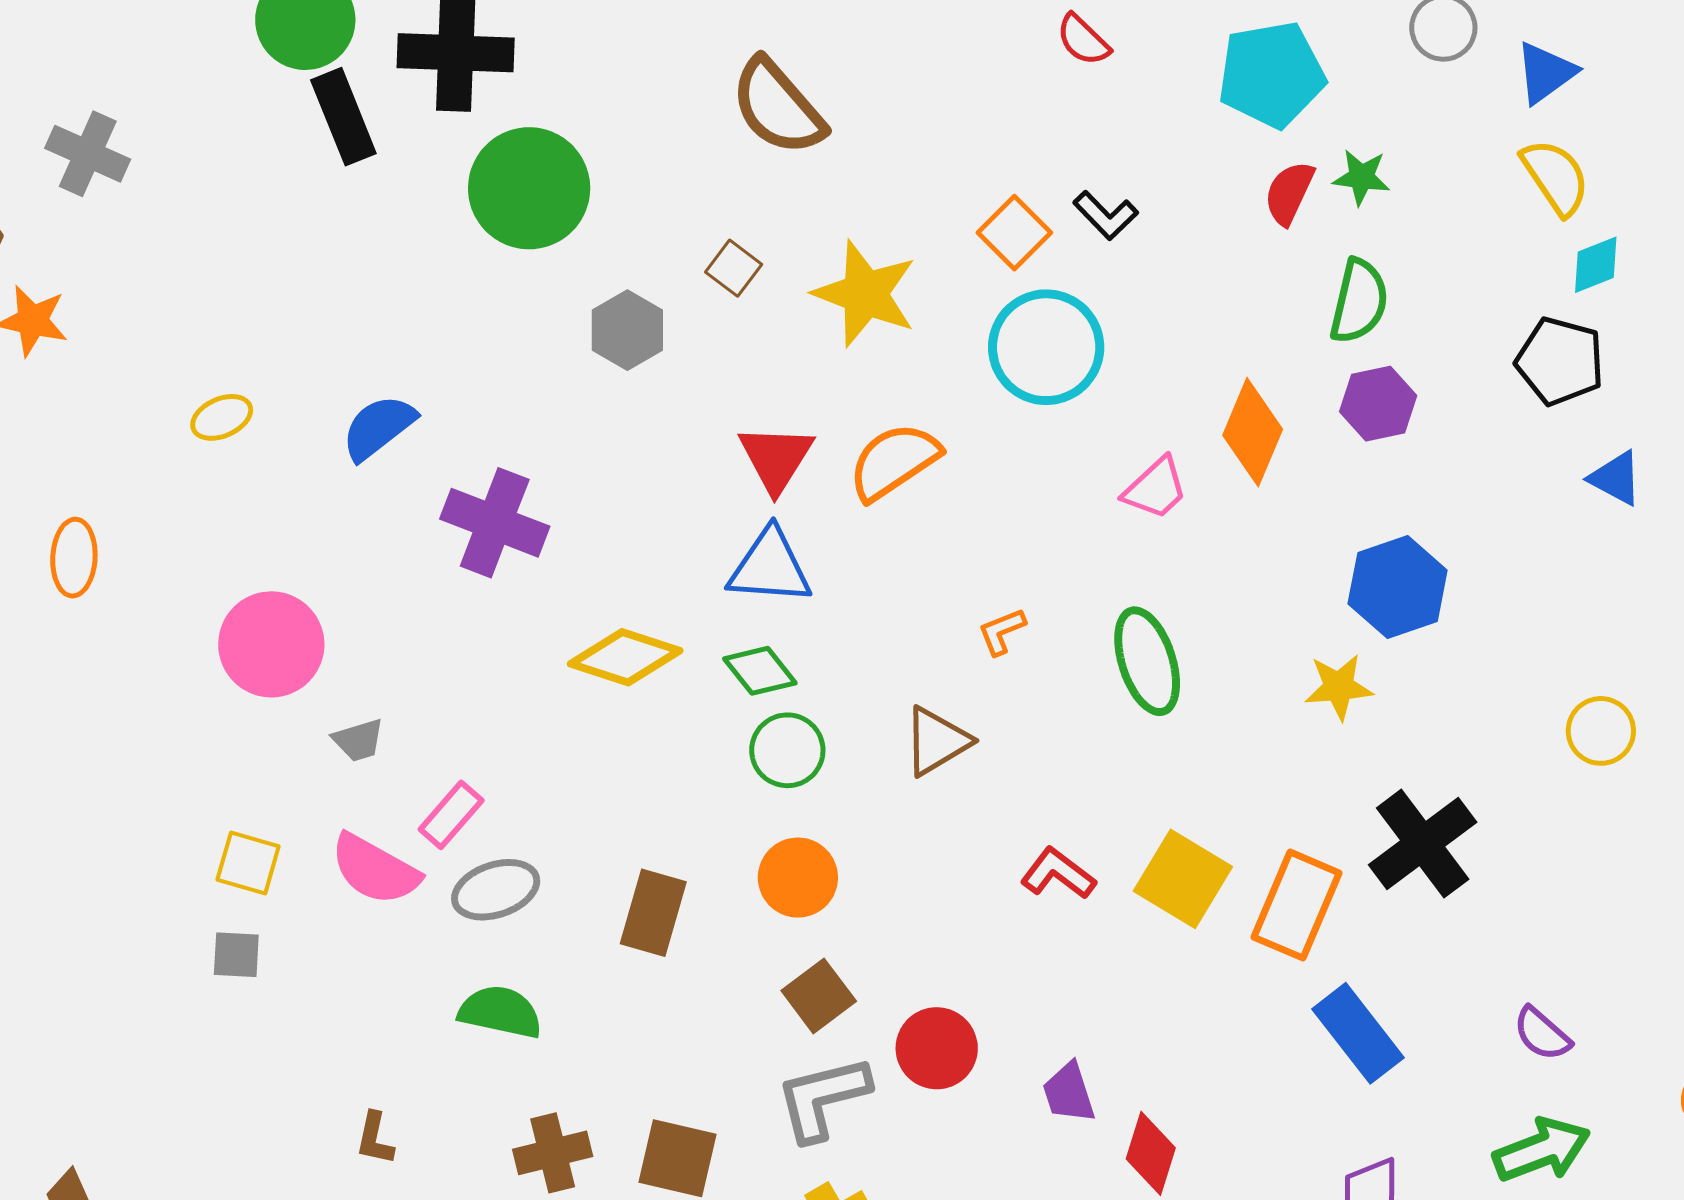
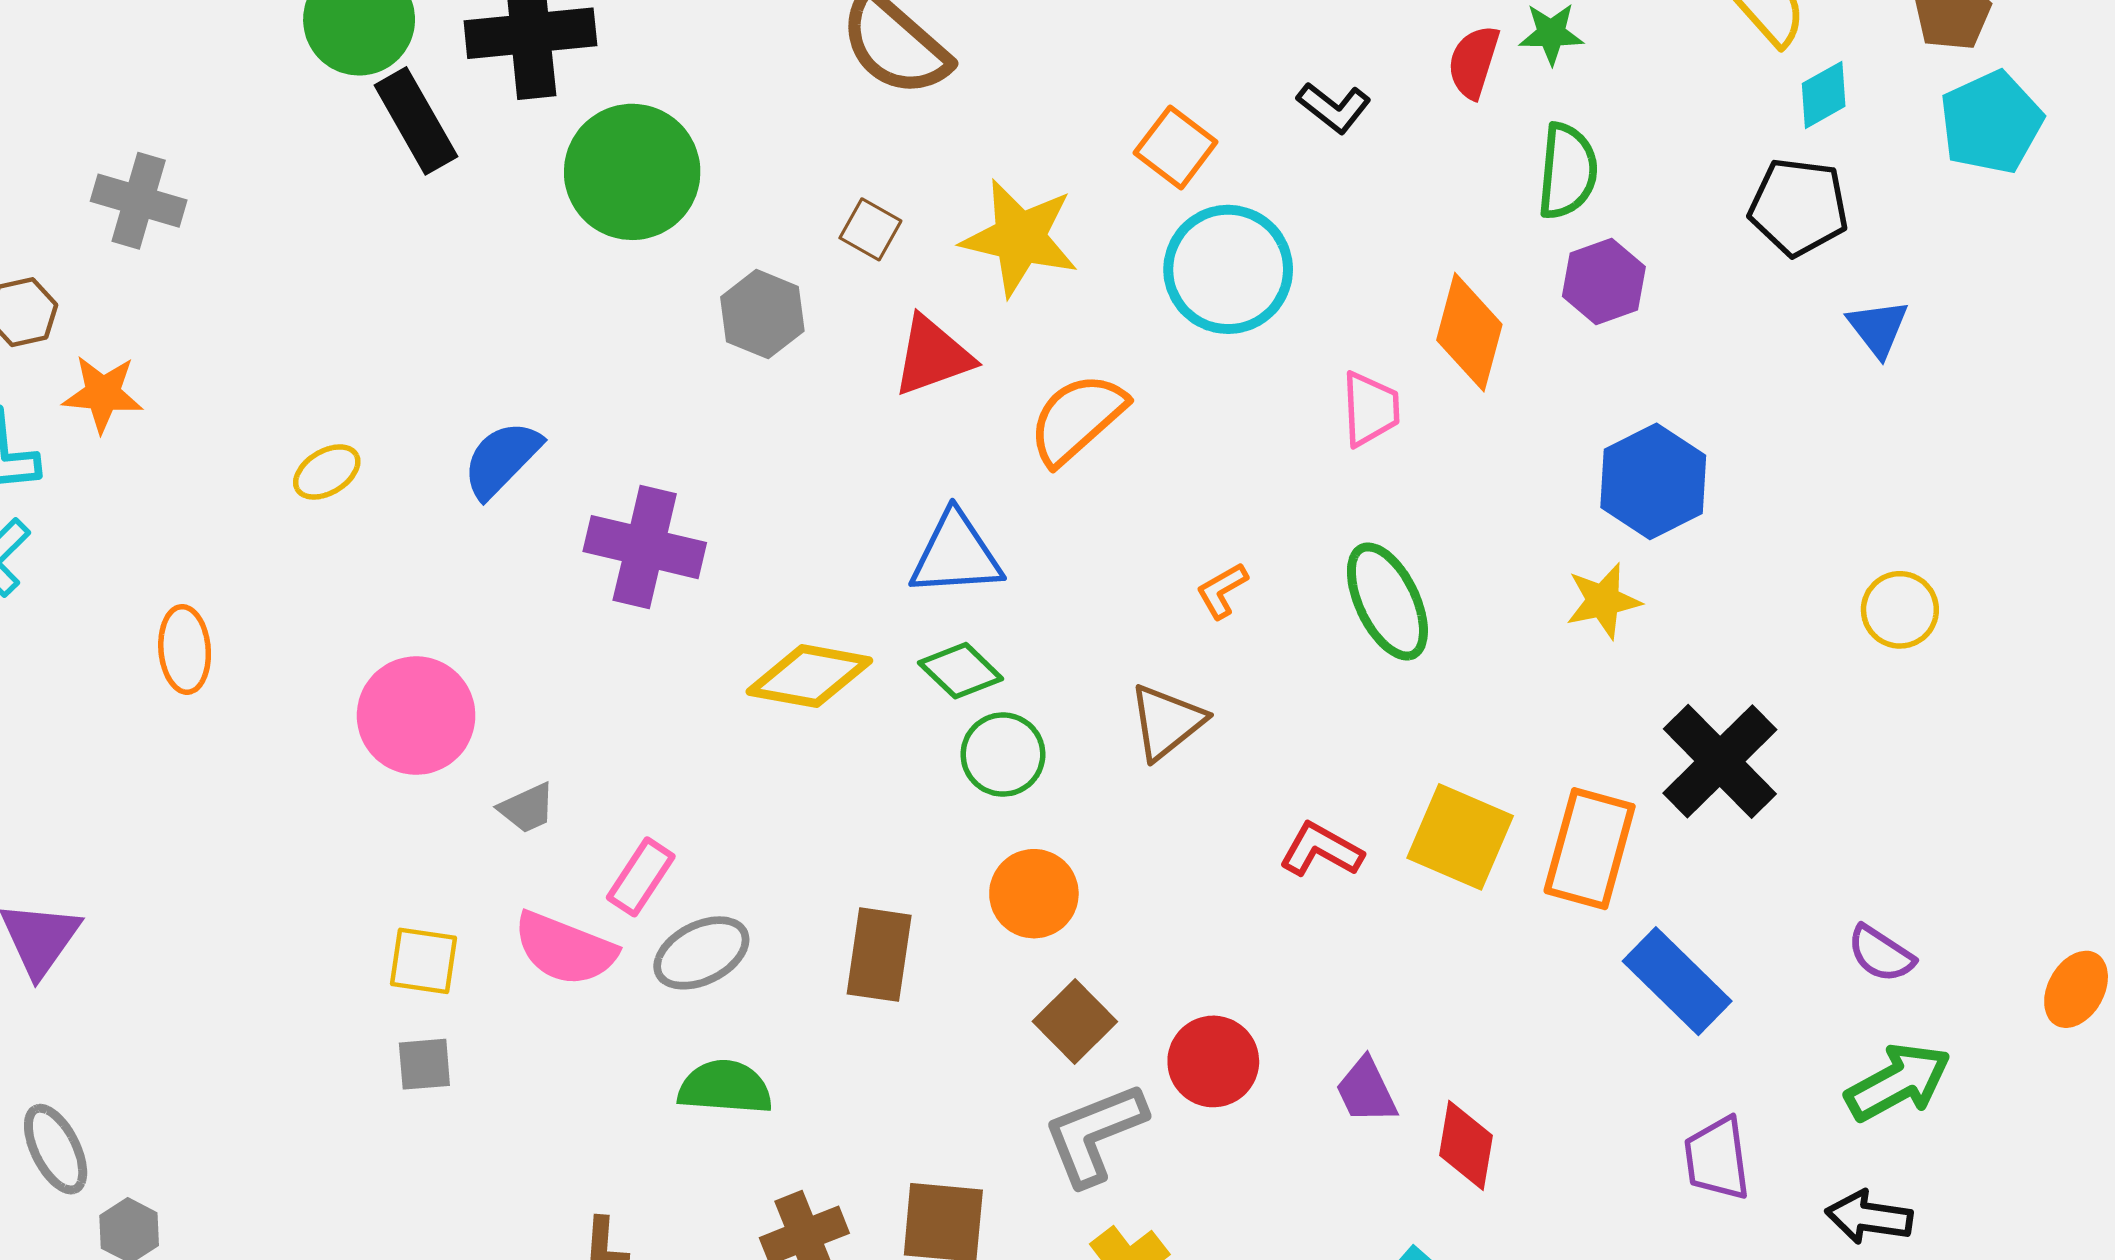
black L-shape: (1106, 215) -> (1334, 107), moved
red triangle: (776, 458) -> (933, 356), moved, turned 46
blue triangle: (1616, 478) -> (1878, 328), turned 32
pink trapezoid: (1155, 488) -> (1370, 409), turned -42

